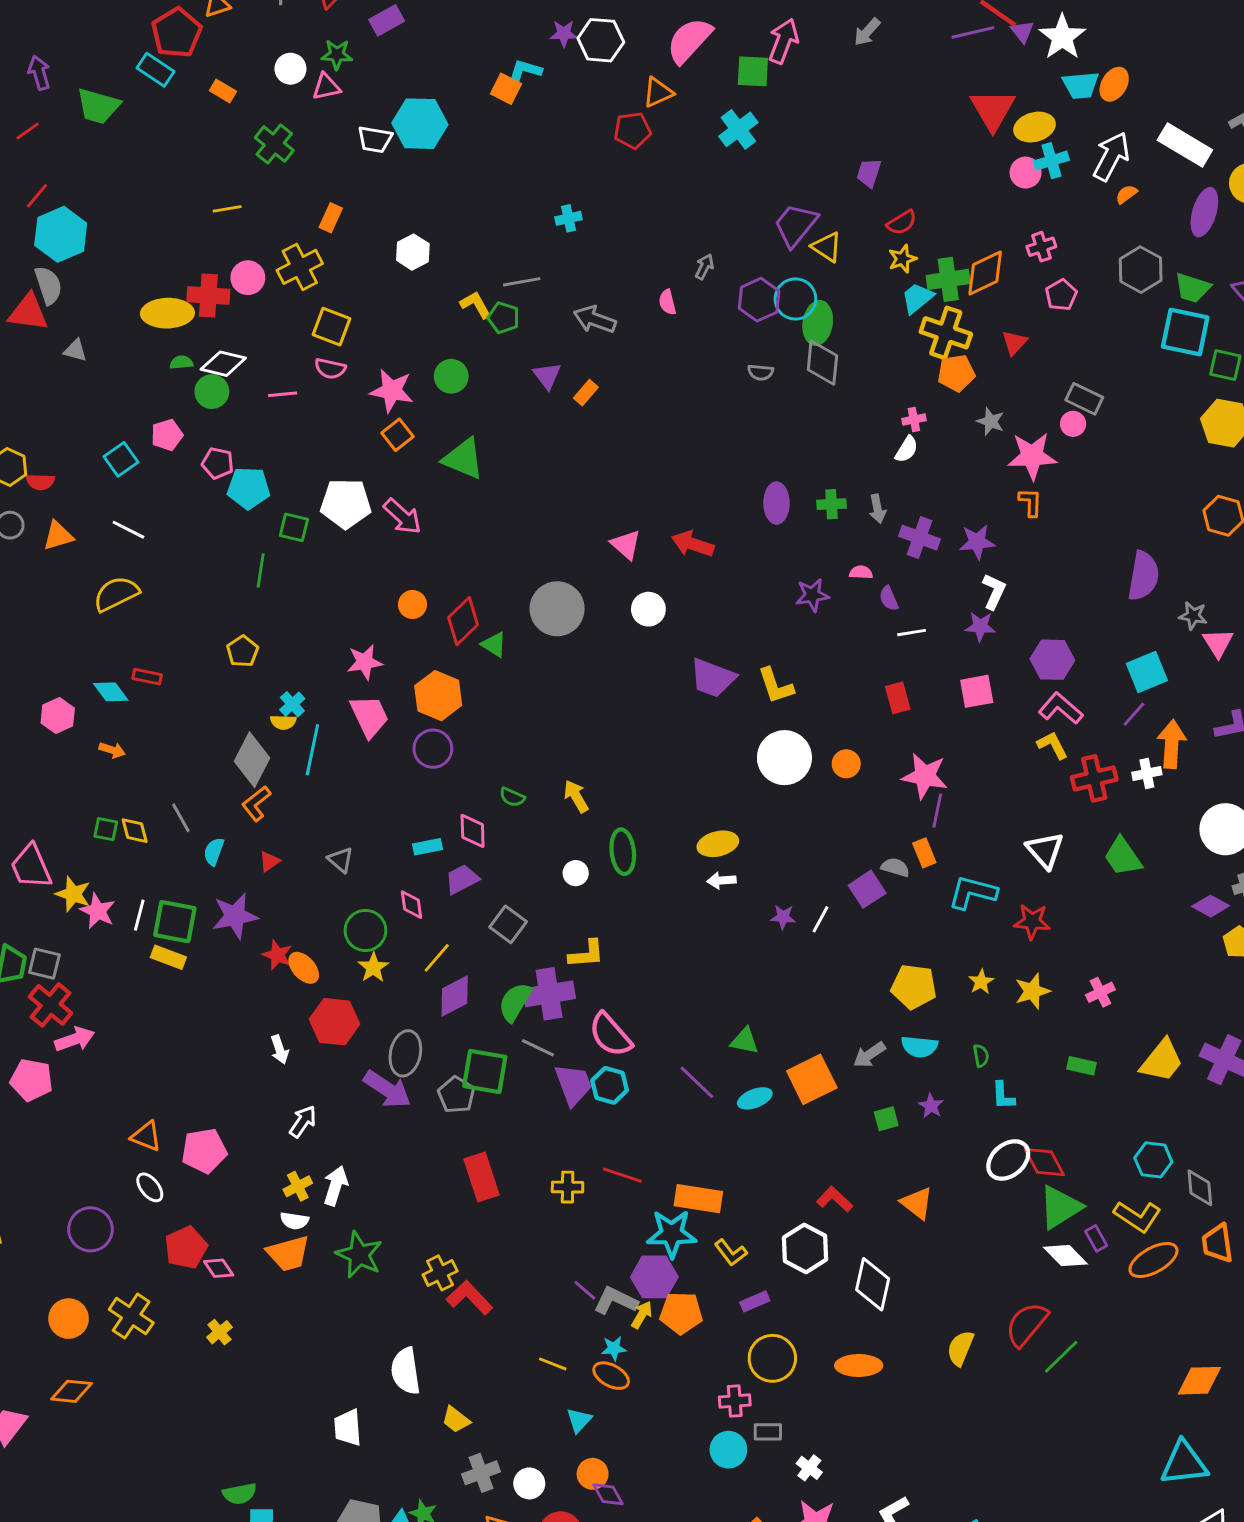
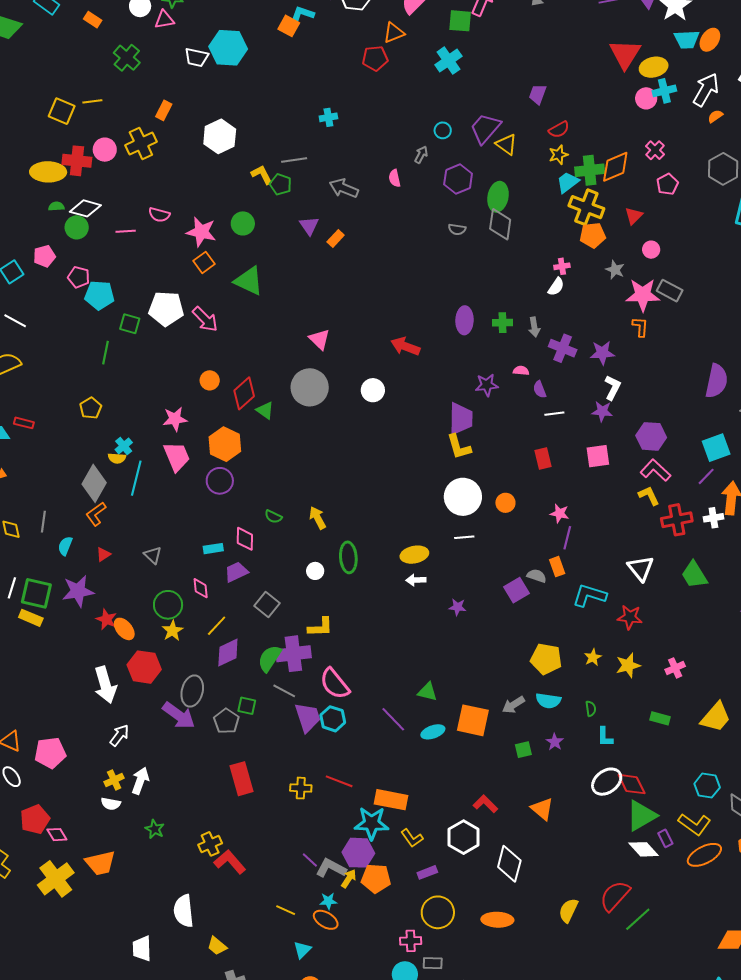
pink cross: (1041, 247) -> (655, 150), turned -30
white hexagon: (413, 252) -> (220, 136), size x1.4
cyan circle: (795, 299) -> (443, 130), moved, size x0.6
yellow square: (331, 327) -> (62, 111), moved
gray rectangle: (1084, 399) -> (670, 291), moved
pink circle: (1073, 424) -> (651, 250), moved
pink triangle: (626, 545) -> (319, 339), moved
purple trapezoid: (713, 678) -> (461, 419), moved, turned -112
pink star: (925, 776) -> (560, 513), size x0.6
gray line: (181, 818) -> (43, 522), turned 35
white line: (821, 919) -> (464, 537), moved, turned 54
white arrow: (280, 1050) -> (105, 685), size x1.8
green square: (485, 1071) -> (247, 706), size x0.6
orange square: (812, 1079) -> (473, 720), turned 36
orange trapezoid: (288, 1253) -> (100, 863), moved
green star: (359, 1255) -> (155, 829), size x0.6
yellow cross: (219, 1332) -> (56, 879), size x2.0

